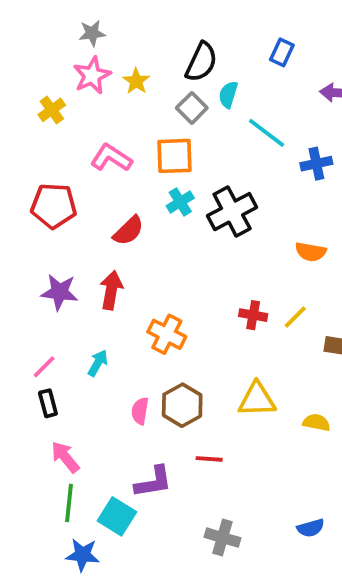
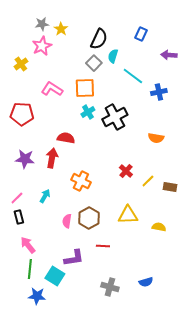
yellow star: (136, 81) -> (61, 29), moved
red semicircle: (128, 231) -> (66, 138), moved, turned -126
red cross: (253, 315) -> (126, 171), turned 32
yellow line: (295, 317) -> (148, 181), moved
blue semicircle: (311, 528) -> (146, 282), moved

